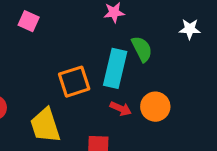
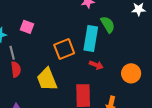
pink square: (29, 21) -> (27, 27), moved
orange circle: (155, 107) -> (131, 73), moved

